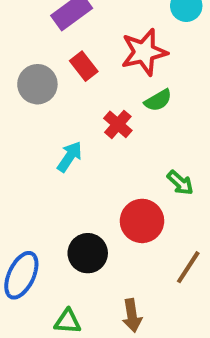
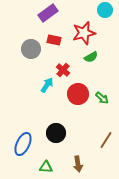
red rectangle: (84, 66) -> (54, 40), turned -40
red cross: (118, 124) -> (63, 70), moved
red circle: (142, 221) -> (78, 94), moved

